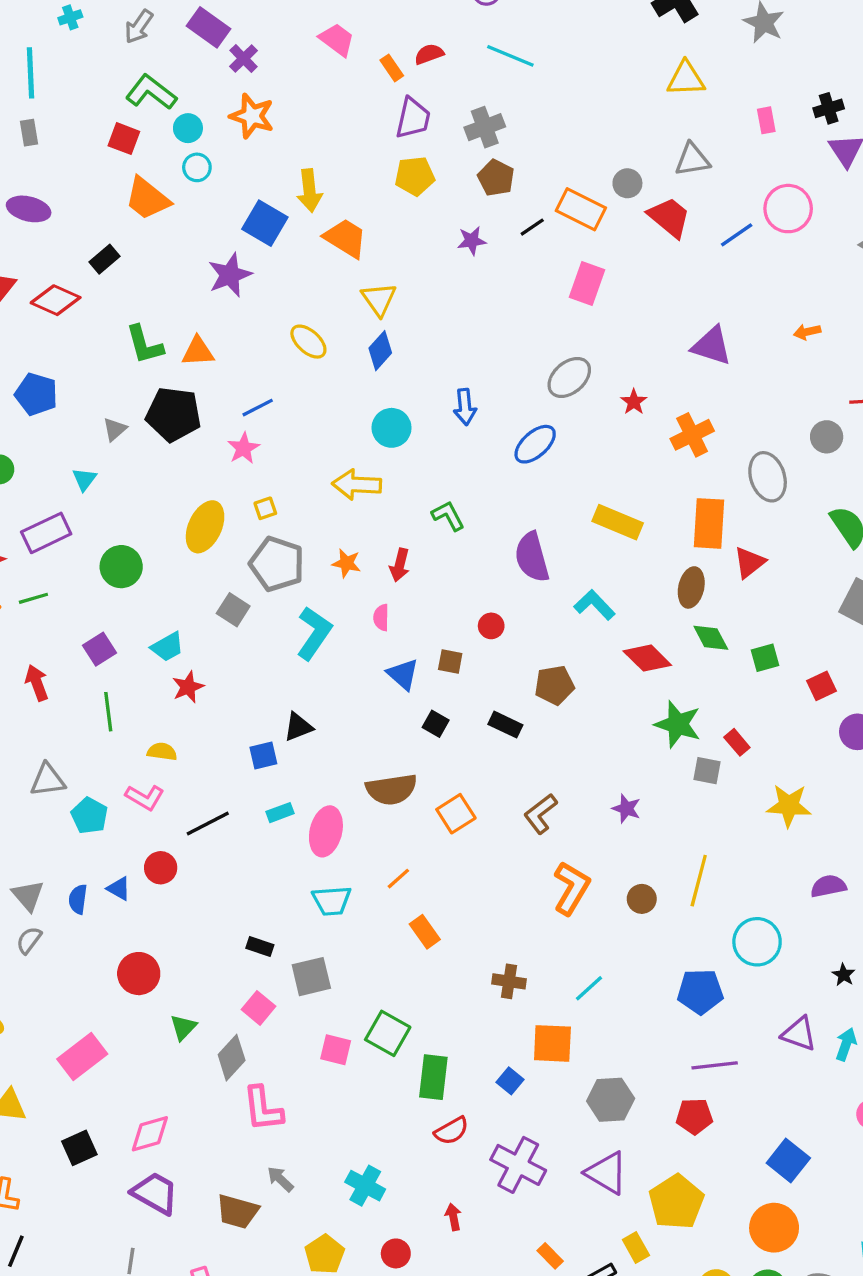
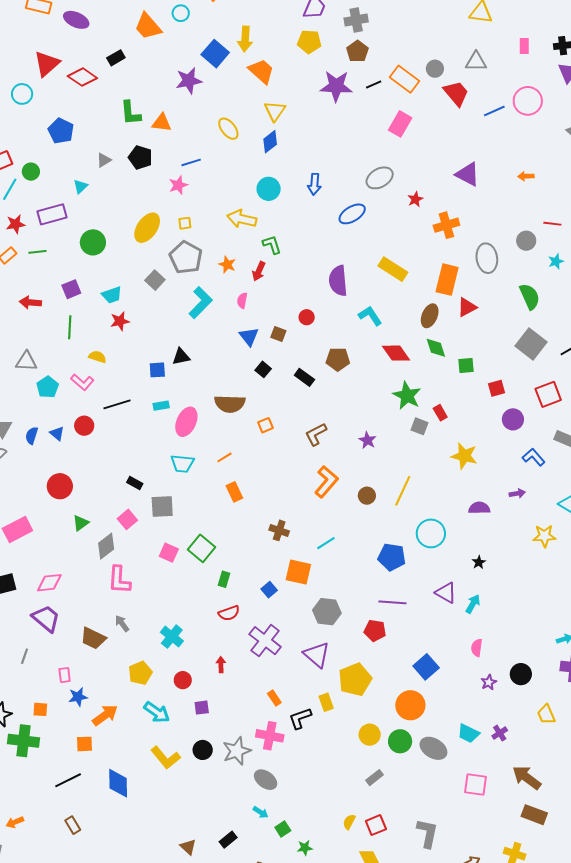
purple star: (472, 241) -> (336, 86), size x1.8
black pentagon: (173, 414) -> (140, 157), size x0.7
green L-shape: (448, 516) -> (272, 245), moved
red arrow: (37, 683) -> (30, 302), turned -75
orange square: (456, 814) -> (266, 425), size x0.7
green rectangle: (433, 1077) -> (224, 579), size x0.6

